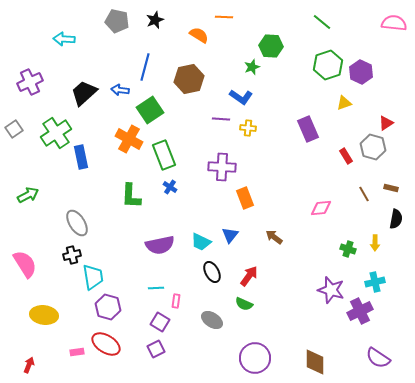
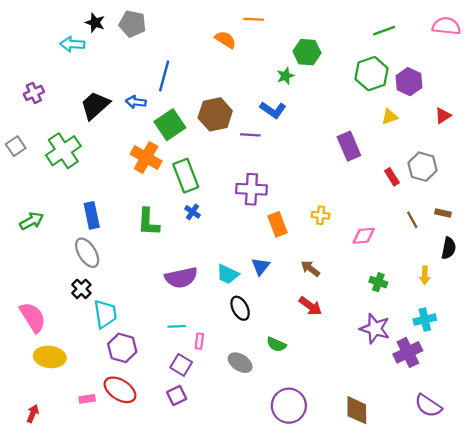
black star: (155, 20) -> (95, 23), moved, turned -30
green line: (322, 22) -> (384, 31), moved, turned -60
brown hexagon: (189, 79) -> (215, 114), moved
purple cross: (30, 82) -> (34, 93), size x0.7
red triangle: (386, 123) -> (443, 116), moved
yellow cross: (248, 128) -> (321, 215), moved
blue rectangle: (81, 157) -> (92, 215), moved
green cross: (348, 249) -> (378, 282), moved
black cross: (72, 255) -> (81, 289), turned -30
pink semicircle: (25, 264) -> (33, 317), moved
red arrow: (249, 276) -> (310, 306), moved, turned 90

